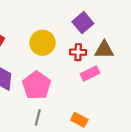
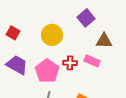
red cross: (78, 52) -> (70, 63), moved
pink rectangle: (90, 74) -> (92, 61), turned 49

